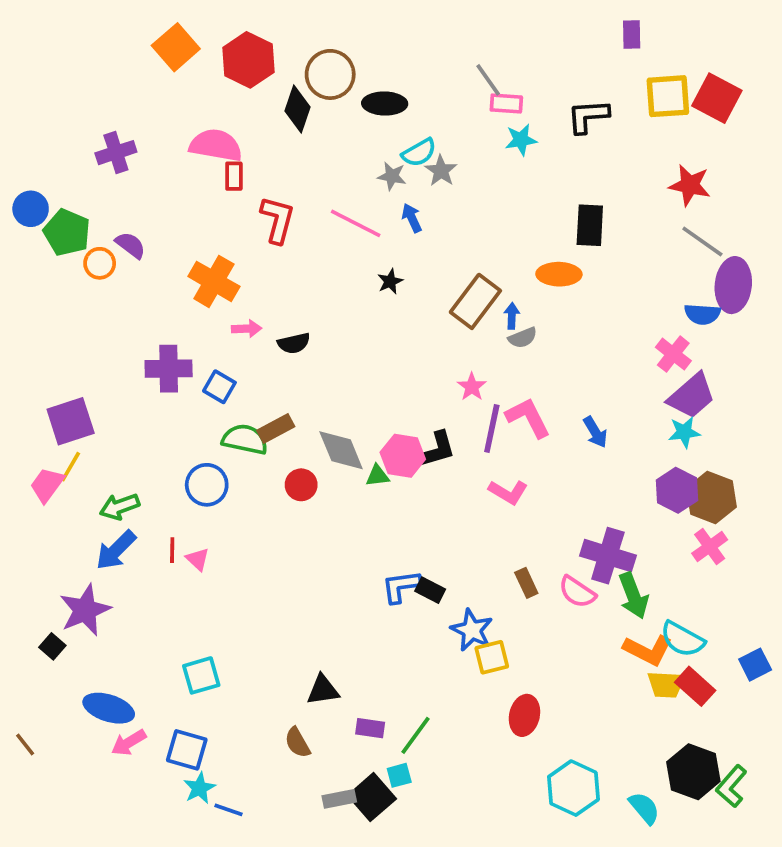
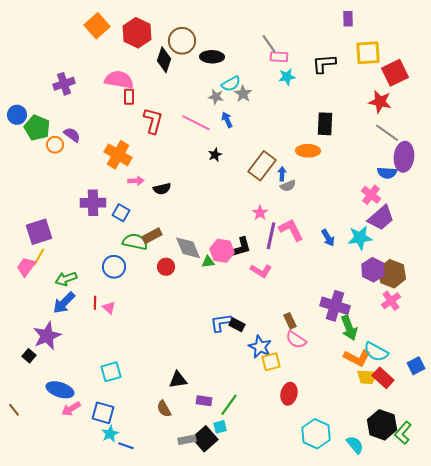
red square: (717, 98) -> (395, 73), moved, turned 36
cyan star: (684, 432) -> (360, 238), moved, size x1.4
pink L-shape: (508, 492) -> (261, 271), moved
pink semicircle: (577, 592) -> (296, 340), moved

